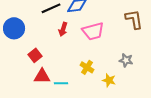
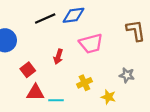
red arrow: (63, 29) -> (58, 57), moved
yellow cross: (87, 67) -> (84, 83), turned 32

